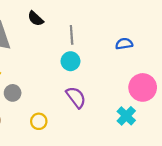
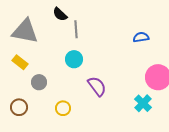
gray line: (72, 35) -> (76, 29), moved
cyan circle: (70, 61) -> (74, 59), moved

